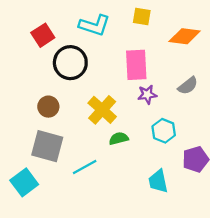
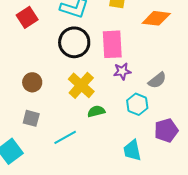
black circle: (70, 63) -> (74, 42), moved
gray semicircle: (188, 86) -> (157, 80), moved
gray square: (47, 146) -> (31, 118), size x0.6

